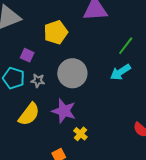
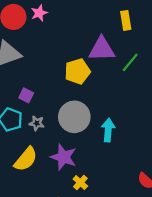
yellow pentagon: (56, 32) -> (77, 71), moved
green line: (126, 46) -> (130, 62), moved
cyan arrow: (120, 72) -> (108, 130), moved, turned 125

